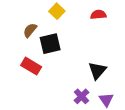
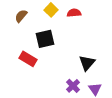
red semicircle: (98, 15) -> (74, 13), moved
brown semicircle: (30, 30) -> (21, 16), moved

